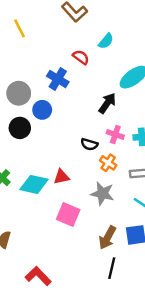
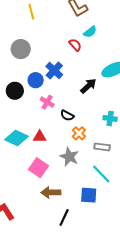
cyan semicircle: (106, 41) -> (90, 32), moved
blue cross: (58, 79) -> (54, 70), moved
gray circle: (19, 93) -> (21, 49), moved
pink cross: (115, 134) -> (47, 102), moved
brown arrow: (107, 238) -> (51, 193), moved, turned 48

